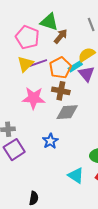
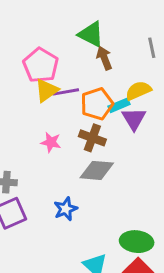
brown arrow: (61, 36) -> (104, 58), turned -70
pink pentagon: (27, 37) -> (41, 65), moved
pink star: (34, 98) -> (51, 142), size x0.6

